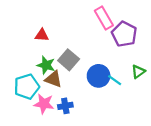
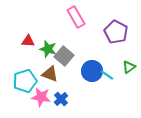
pink rectangle: (104, 18) -> (76, 17), moved
red triangle: (42, 35) -> (28, 41), moved
green star: (46, 65) -> (48, 49), moved
blue cross: (65, 106) -> (61, 99), turned -32

